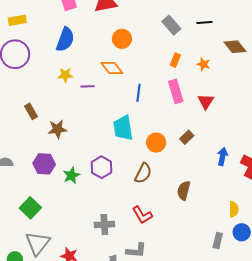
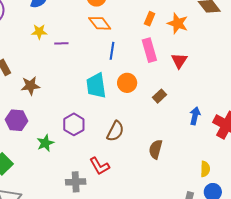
orange star: (203, 64) -> (178, 23), size x1.5
orange diamond: (112, 68) -> (100, 23), moved
orange circle: (156, 143) -> (127, 83), moved
green star: (71, 175) -> (45, 143), moved
red L-shape: (142, 215) -> (99, 166), moved

